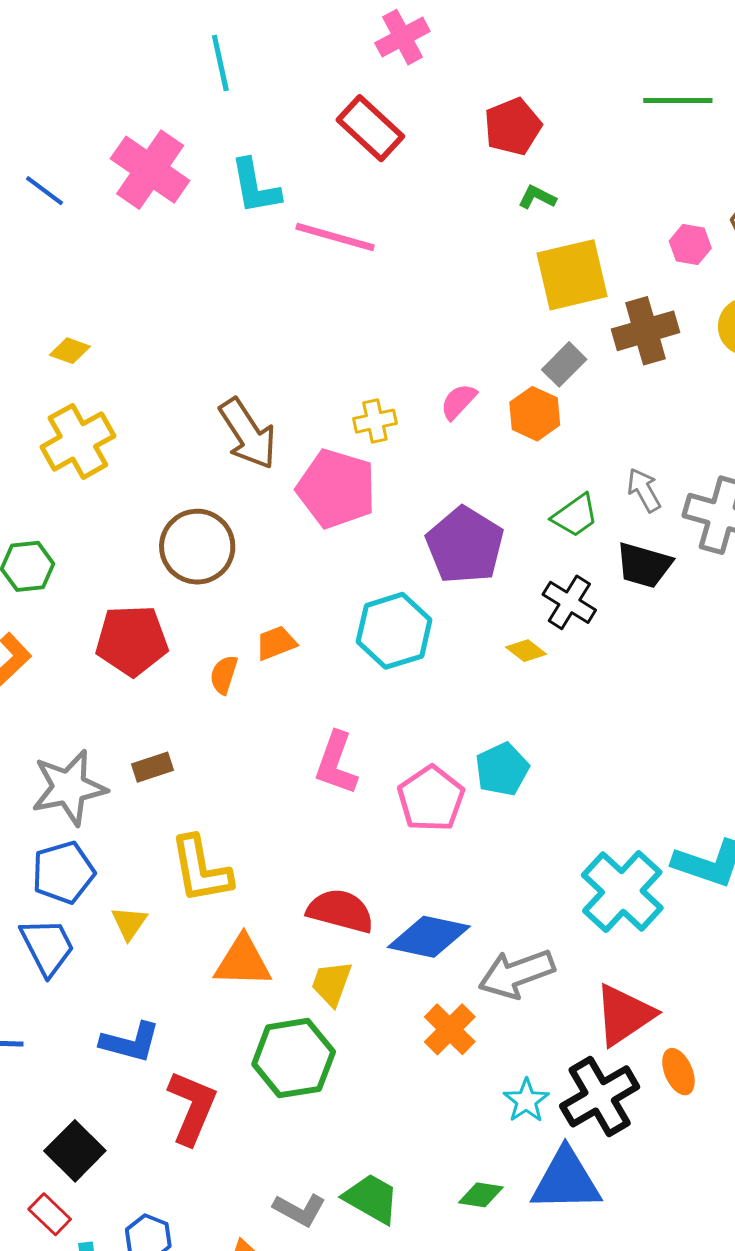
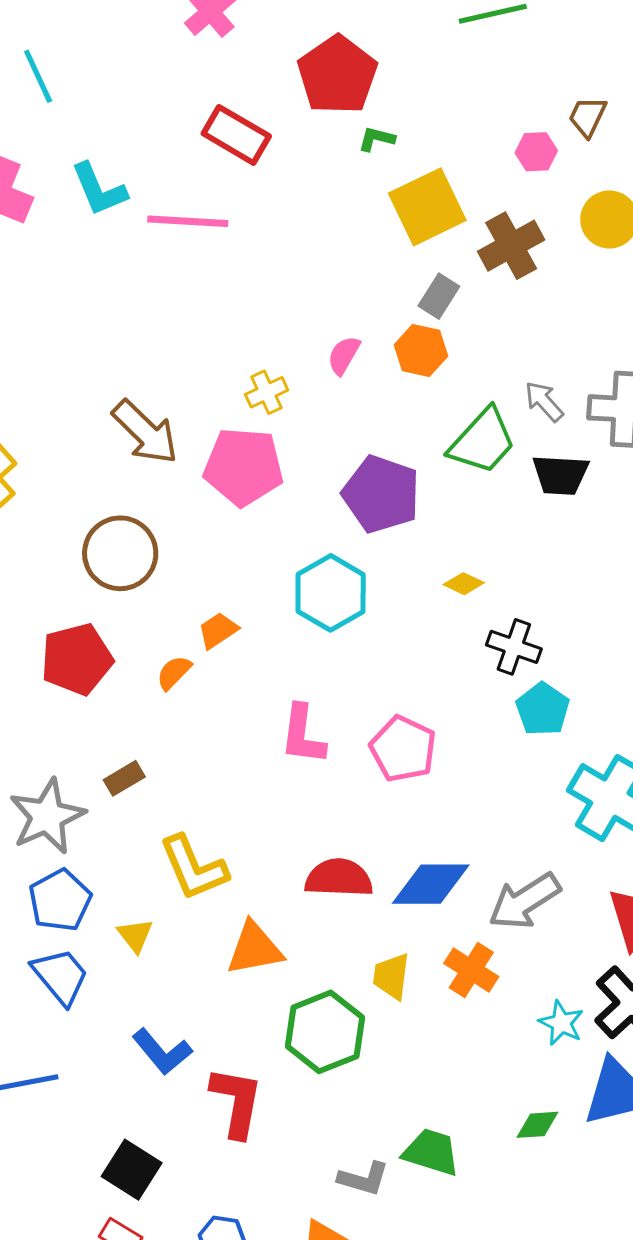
red pentagon: (513, 127) -> (337, 75), size x1.4
red rectangle: (370, 128) -> (236, 135), moved
green trapezoid: (575, 516) -> (482, 441), size x1.5
black cross: (569, 602) -> (514, 647), moved
orange semicircle: (224, 675) -> (174, 673), turned 39
cyan pentagon: (502, 769) -> (543, 709), moved
yellow trapezoid: (332, 983) -> (391, 976), moved
blue L-shape: (130, 1042) -> (162, 1052), turned 48

